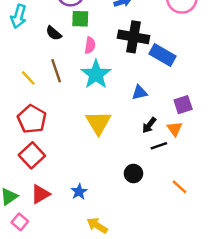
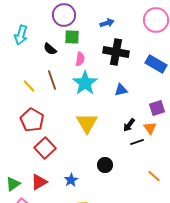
blue rectangle: (163, 55) -> (156, 64), moved
blue triangle: (140, 92) -> (121, 90), moved
red square: (32, 155) -> (45, 148), moved
black circle: (133, 174) -> (105, 165), moved

